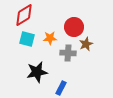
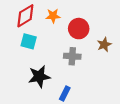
orange star: (50, 38) -> (53, 16), moved
brown star: (86, 44) -> (104, 45), moved

